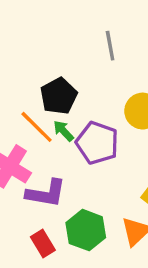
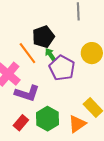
green arrow: (63, 131) -> (50, 55), moved
red rectangle: (43, 244) -> (21, 123), turned 63

